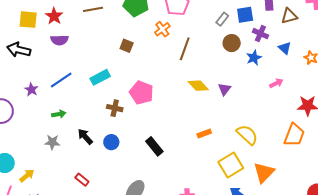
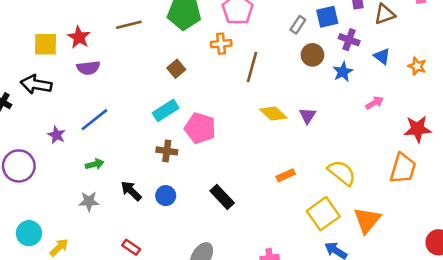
orange cross: (162, 29) -> (221, 44), turned 35
brown square: (127, 46) -> (176, 69), turned 32
cyan rectangle: (100, 77) -> (166, 110), moved

